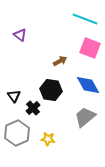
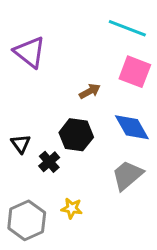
purple triangle: (20, 35) -> (30, 52), size x1.6
gray hexagon: (17, 133) -> (27, 220), moved

